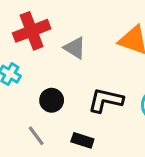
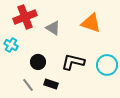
black rectangle: (82, 140) -> (51, 84), moved

